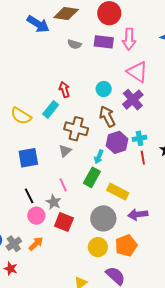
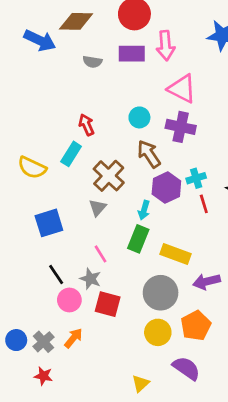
purple cross: (133, 100) -> (181, 127), turned -30
brown cross: (76, 129) -> (109, 176), turned 35

